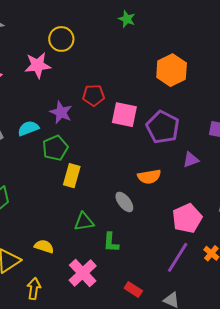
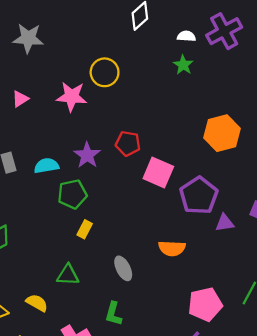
purple triangle: (191, 160) -> (225, 223), moved
yellow rectangle: (72, 176) -> (85, 229), size x0.7
gray ellipse: (124, 202) -> (123, 268), moved
green triangle: (84, 222) -> (68, 275), moved

